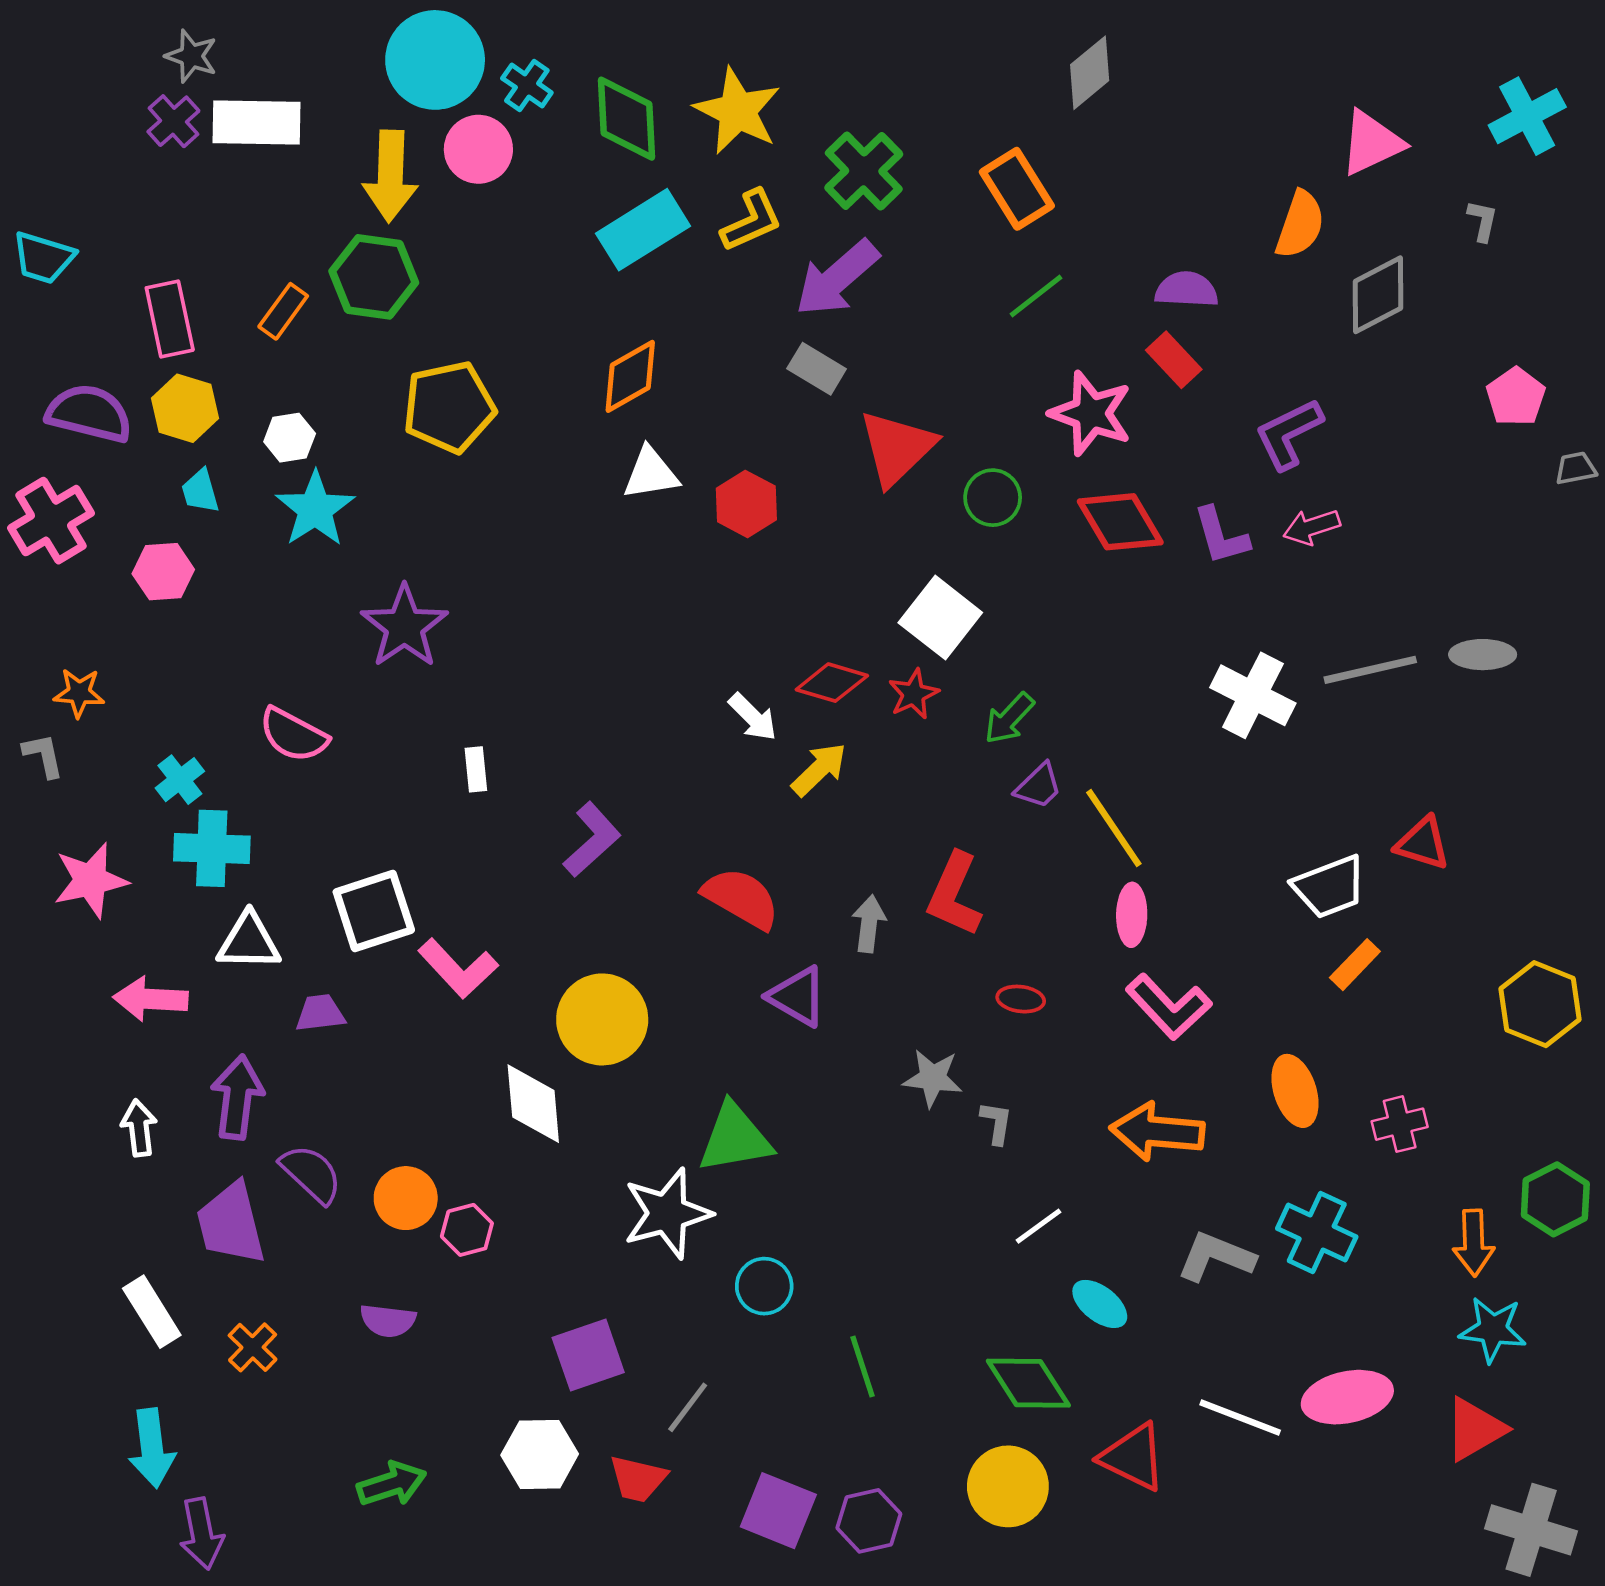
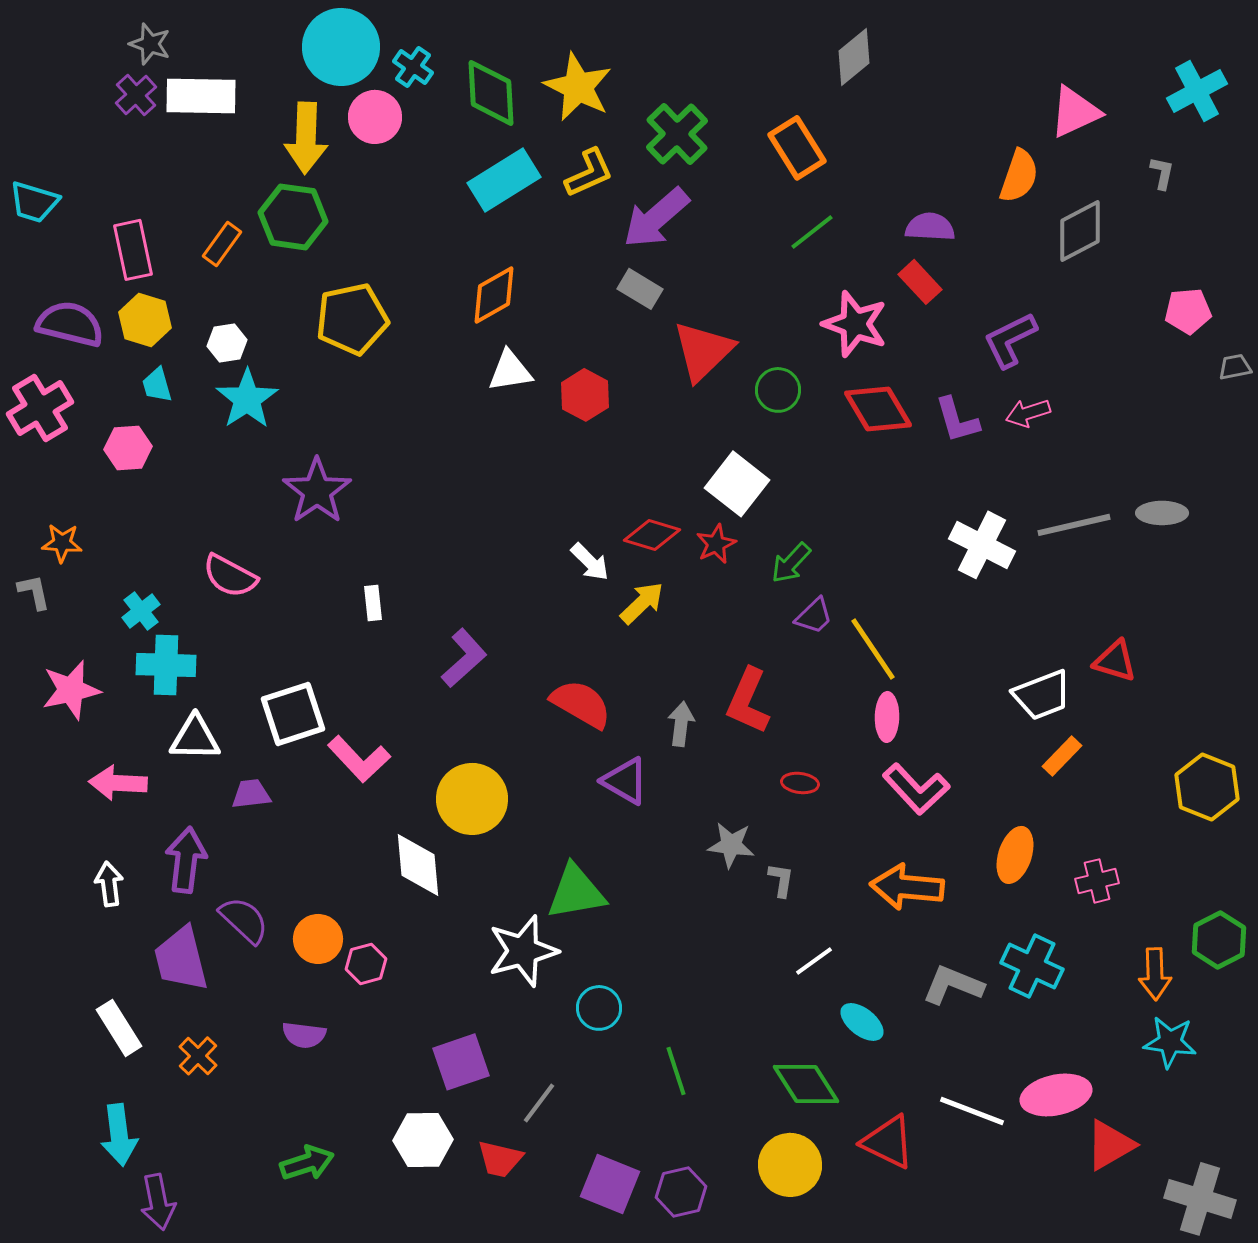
pink pentagon: (1516, 397) -> (1188, 311), turned 30
orange ellipse: (1295, 1091) -> (1015, 855), turned 36
red triangle: (1475, 1429) -> (1110, 1145), moved

